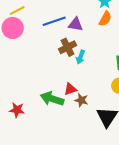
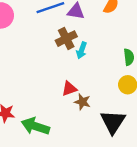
green arrow: (52, 99) -> (35, 126), moved

